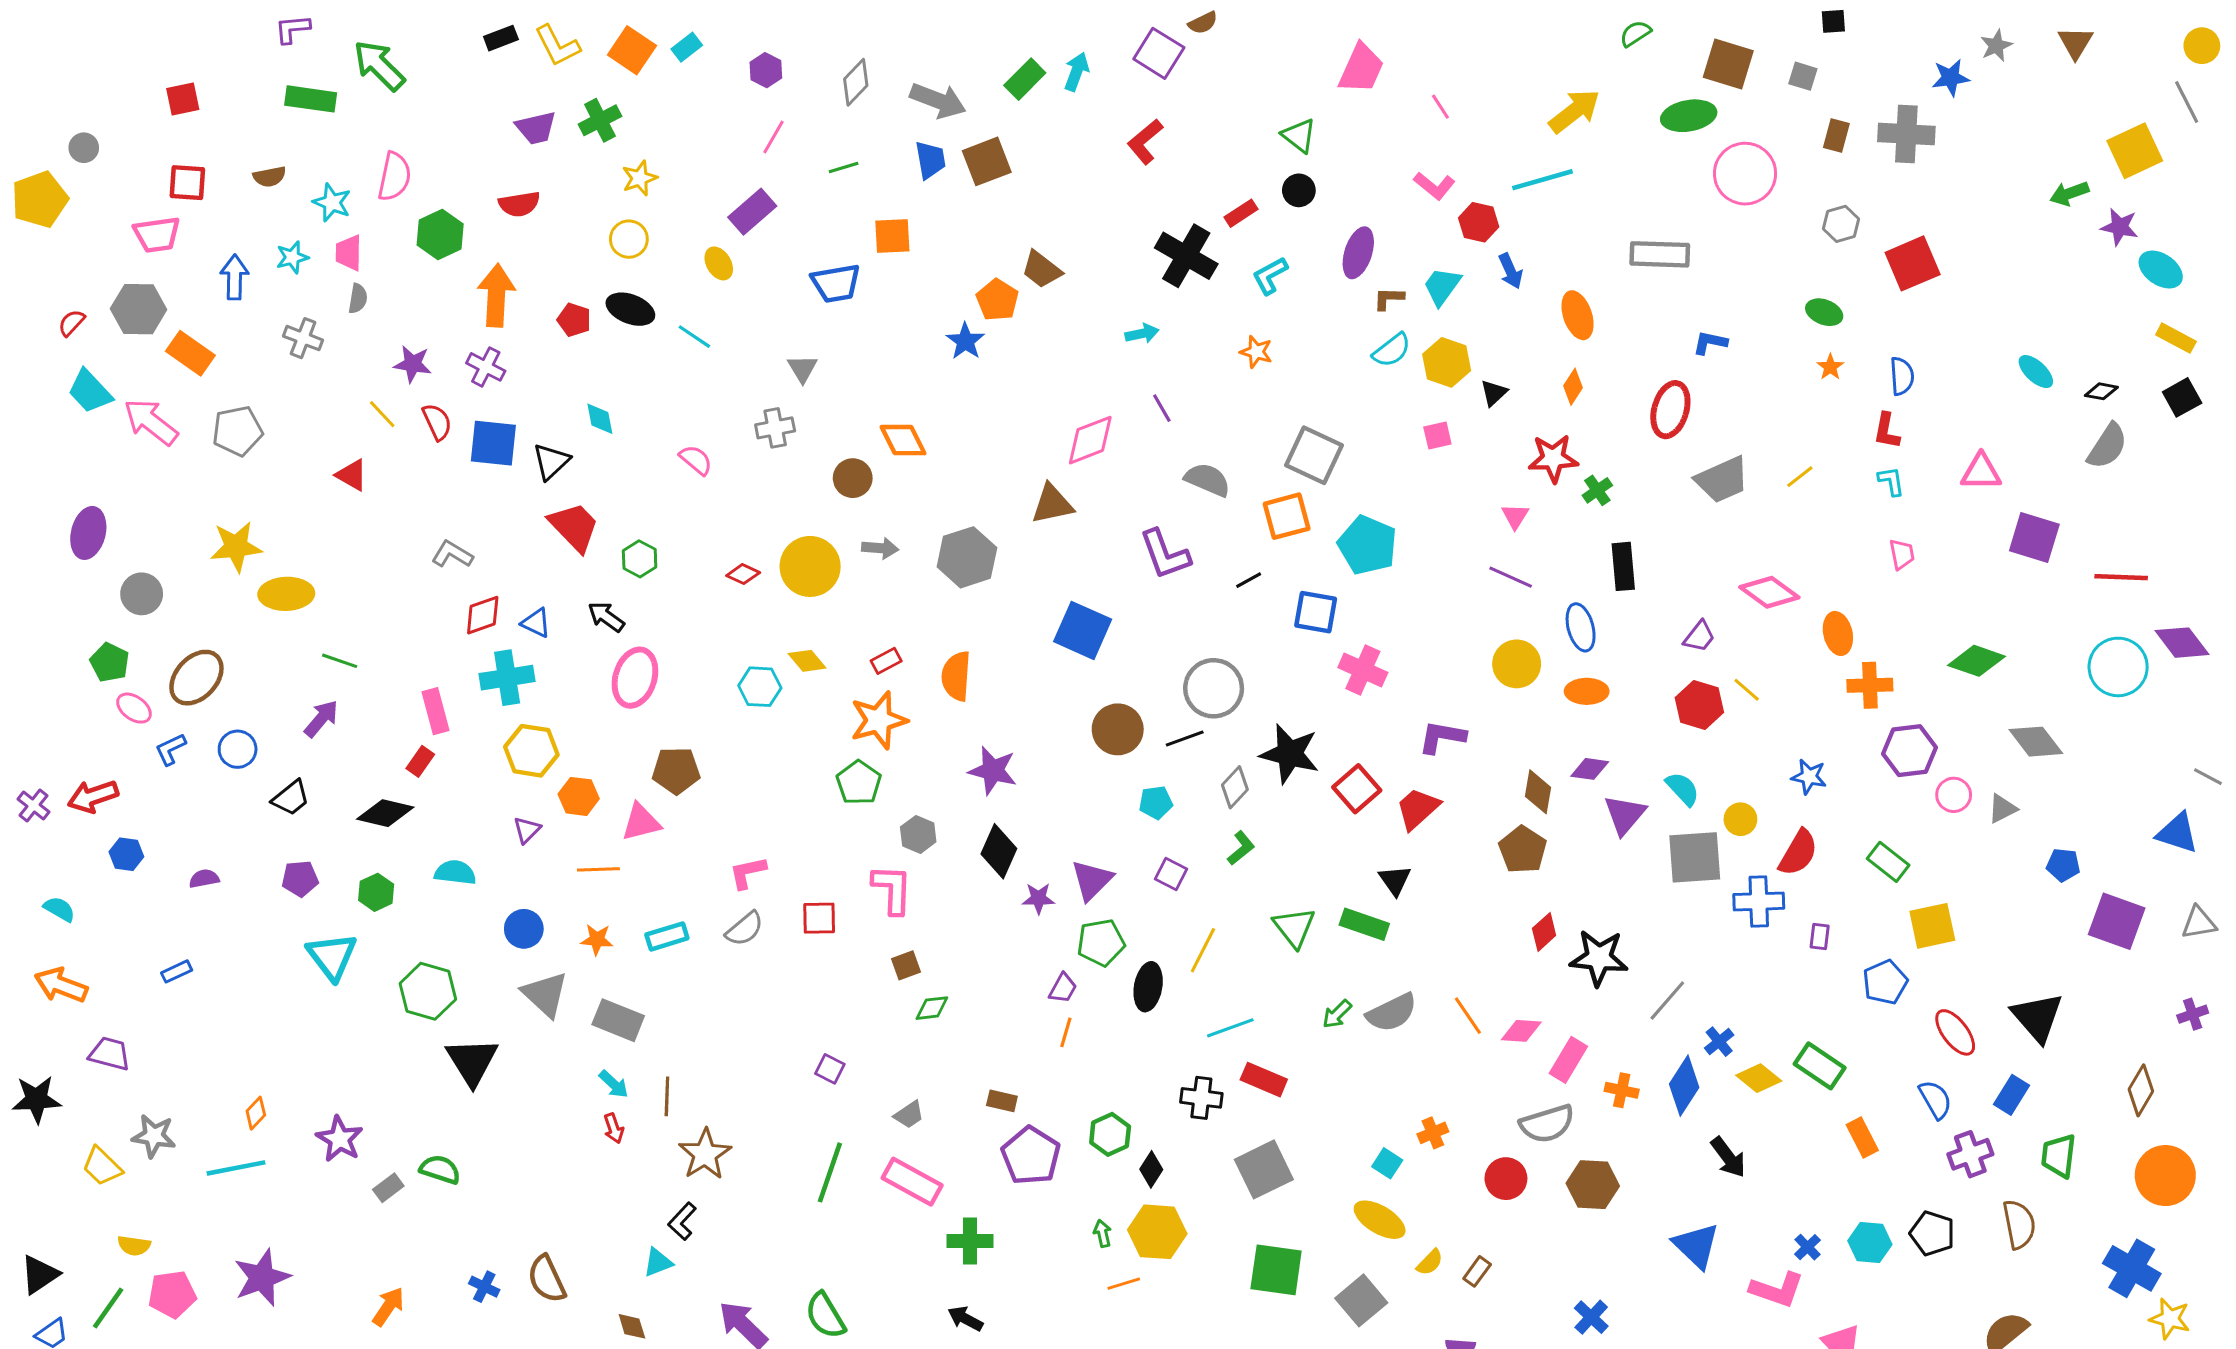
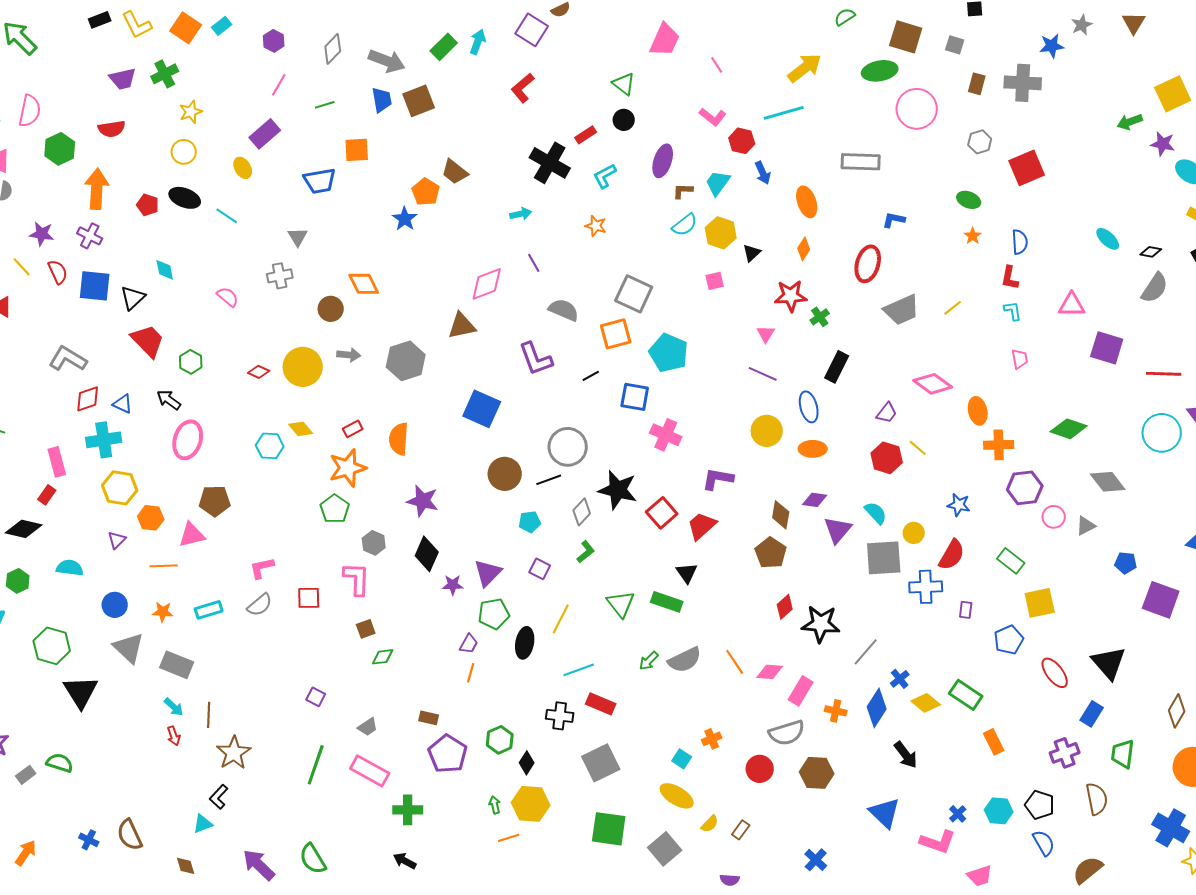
gray L-shape: (452, 554) -> (68, 359), size x1.4
black rectangle: (1623, 566) -> (837, 367), turned 32
blue semicircle: (1935, 1099) -> (1044, 843), moved

